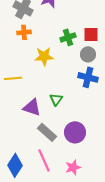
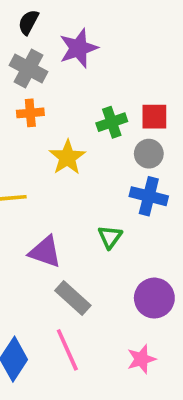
yellow star: (44, 56) -> (67, 157), turned -30
green triangle: (56, 99) -> (110, 237), moved
purple circle: (75, 132) -> (154, 298), moved
pink star: (73, 167) -> (141, 359), moved

